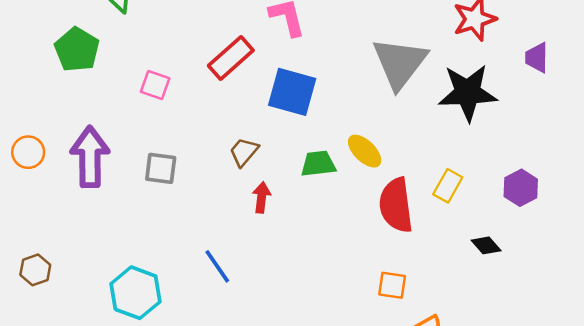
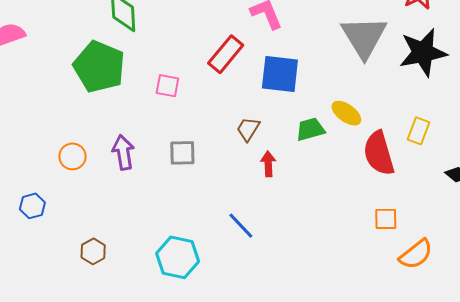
green pentagon: (77, 50) -> (99, 67), size x1.4
purple arrow: (90, 157) -> (123, 152), size x0.7

